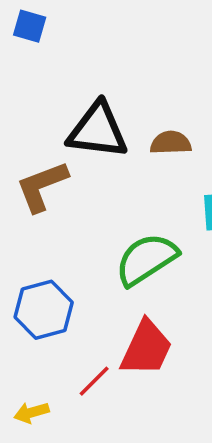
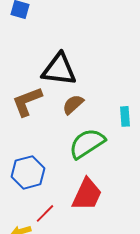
brown semicircle: (171, 143) -> (73, 104), moved, turned -40
red line: (94, 381) -> (45, 213), moved

